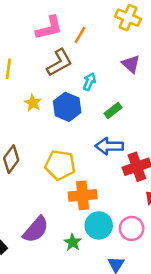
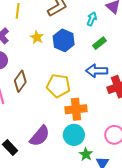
cyan arrow: (89, 82) -> (92, 19), moved
cyan circle: (99, 225) -> (74, 135), moved
green star: (73, 242) -> (86, 154), moved

